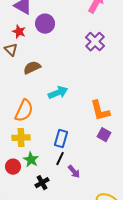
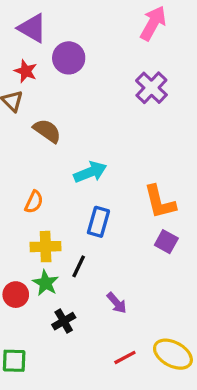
brown semicircle: (32, 68) -> (47, 131), turned 60
orange semicircle: (24, 111) -> (34, 202), size x0.6
yellow cross: (21, 138) -> (46, 247), moved
blue rectangle: (61, 139) -> (98, 222), moved
black line: (60, 159) -> (79, 266), moved

